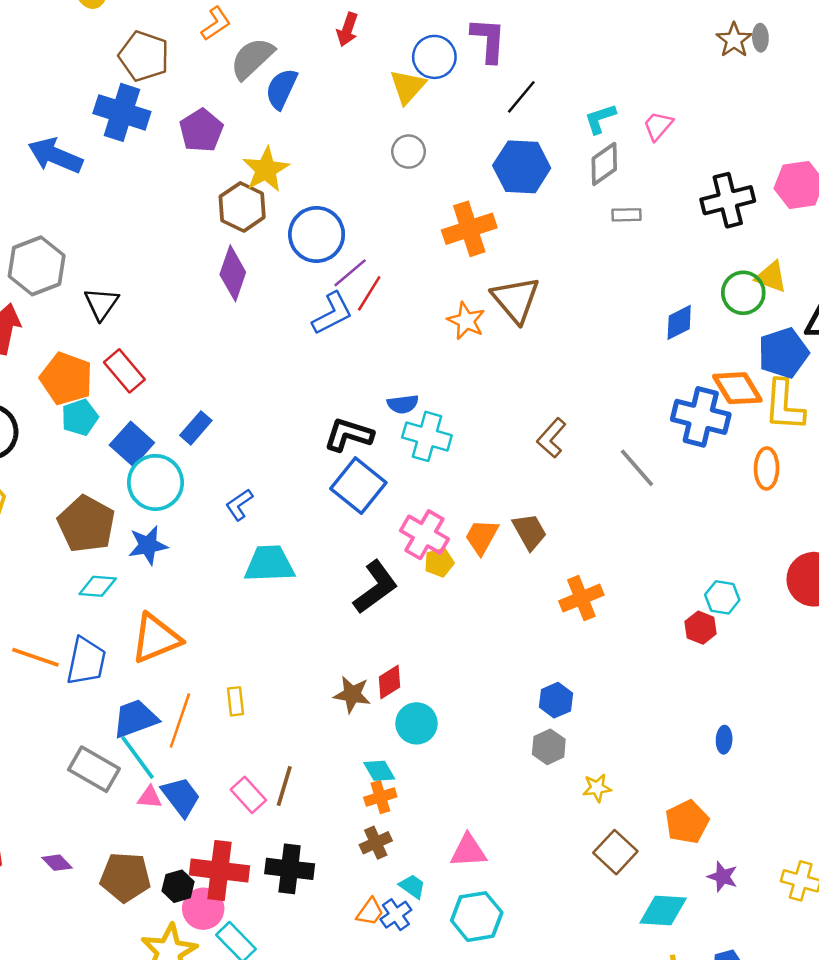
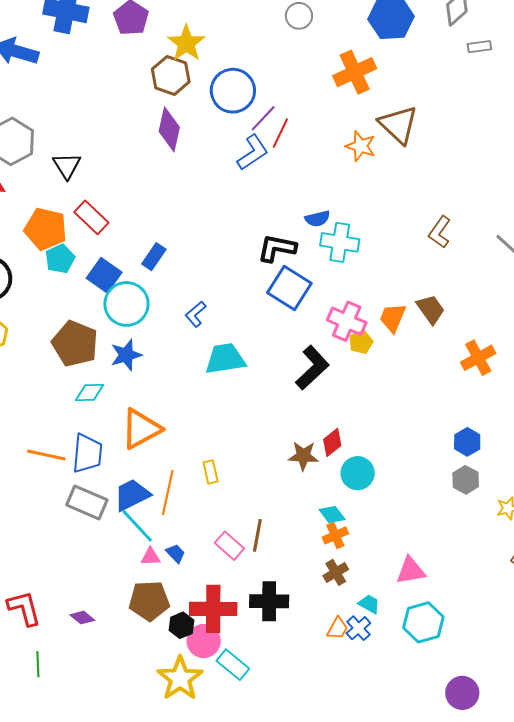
gray rectangle: (94, 769) -> (87, 502), moved
blue trapezoid: (181, 797) -> (176, 553), size x0.6
brown pentagon: (125, 877) -> (149, 601), moved

